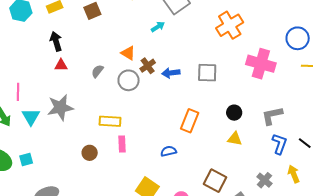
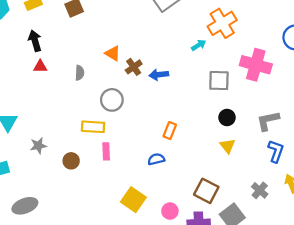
cyan arrow: (158, 27) -> (199, 45), moved
gray semicircle: (97, 71) -> (80, 73), turned 144
gray square: (207, 73) -> (219, 81), moved
gray circle: (129, 80) -> (112, 100), moved
gray star: (60, 108) -> (38, 146), moved, size x0.6
orange rectangle: (190, 121) -> (170, 131), moved, size x0.7
yellow triangle: (235, 139) -> (228, 146), turned 42

